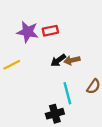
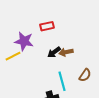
purple star: (28, 32) -> (24, 41), moved

